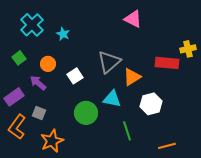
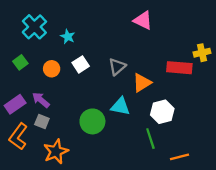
gray triangle: (109, 62) -> (117, 67), size x0.7
white square: (75, 76) -> (81, 64), moved
purple arrow: (38, 83) -> (41, 100), moved
green line: (127, 131) -> (150, 139), moved

